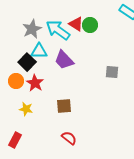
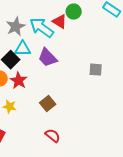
green circle: (90, 25) -> (74, 12), moved
brown square: (64, 106) -> (48, 104), turned -35

